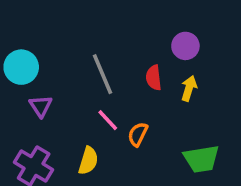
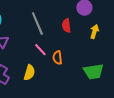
yellow arrow: (189, 88) -> (94, 32), moved
orange semicircle: (138, 134) -> (57, 58), turned -32

